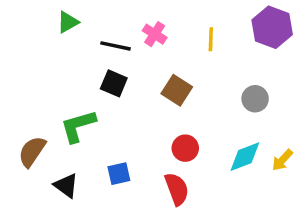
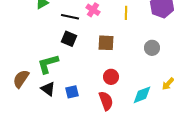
brown square: (177, 90) -> (106, 43), turned -30
cyan diamond: (245, 157) -> (142, 95), moved
black triangle: (66, 186) -> (48, 89), moved

